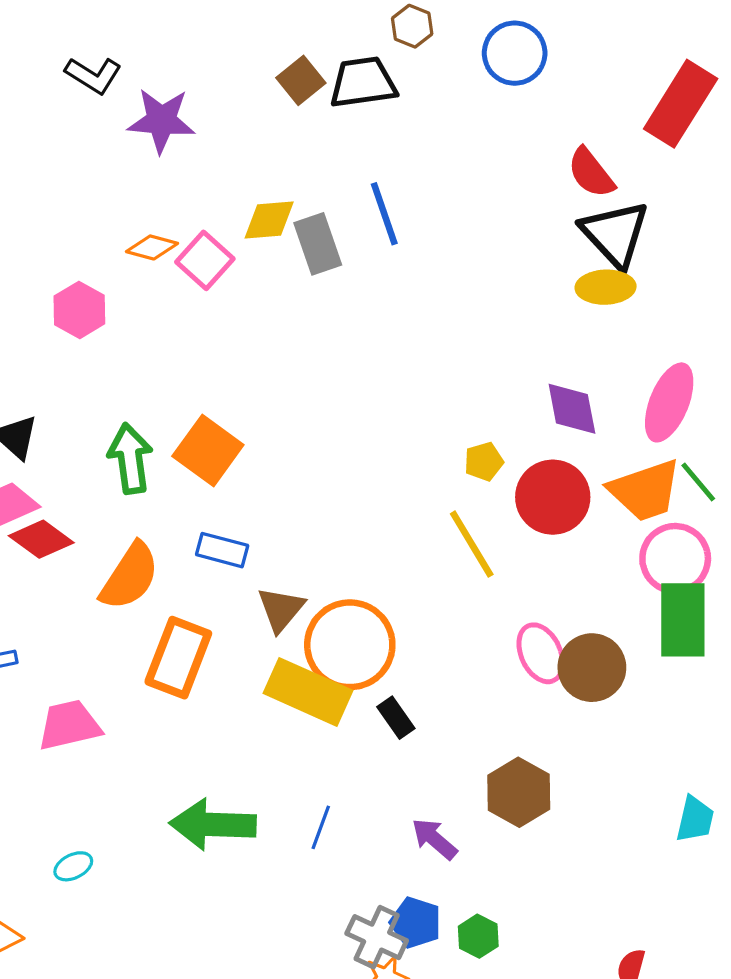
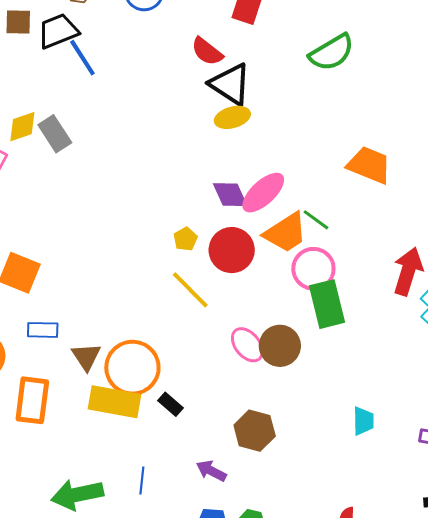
brown square: (301, 80) -> (18, 22), moved, turned -36
blue line: (384, 214) -> (82, 58), moved
pink ellipse: (669, 402) -> (263, 193), moved, turned 39

